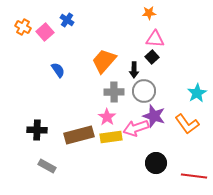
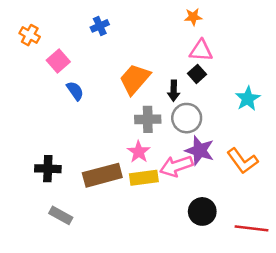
blue cross: (67, 20) -> (100, 26), moved, turned 32
pink square: (45, 32) -> (58, 61), moved
cyan star: (197, 93) -> (248, 99), moved

